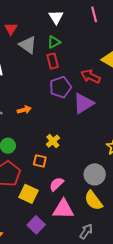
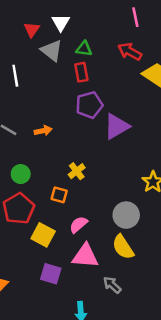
white triangle: (56, 17) -> (61, 23), moved
green triangle: (54, 42) -> (84, 49), turned 32
red arrow: (91, 76) -> (130, 51), moved
purple square: (36, 225) -> (51, 274), turned -30
gray arrow: (86, 231) -> (112, 285), turned -84

